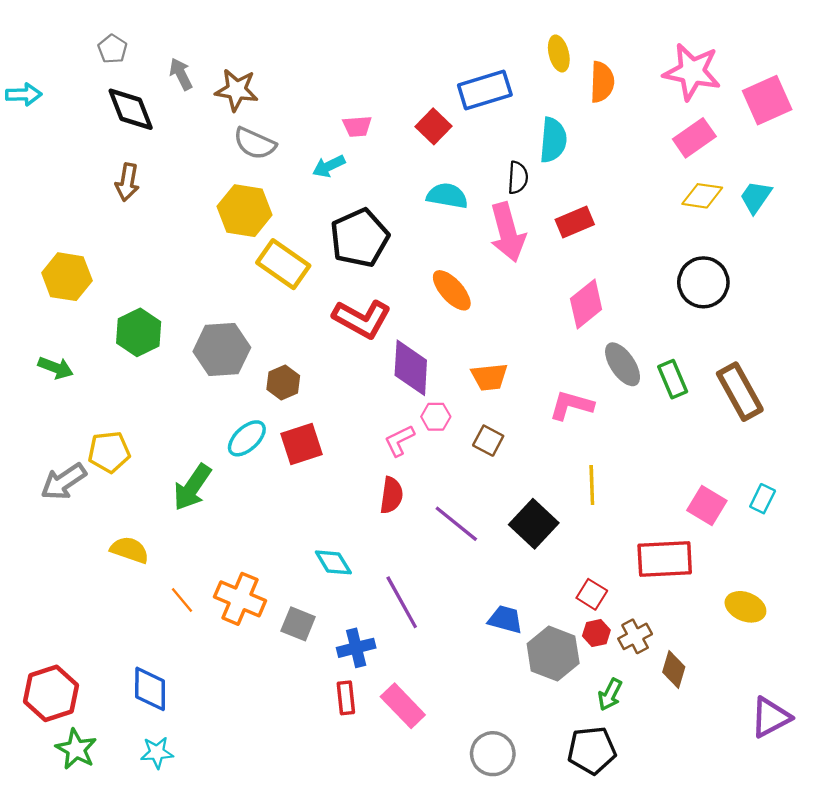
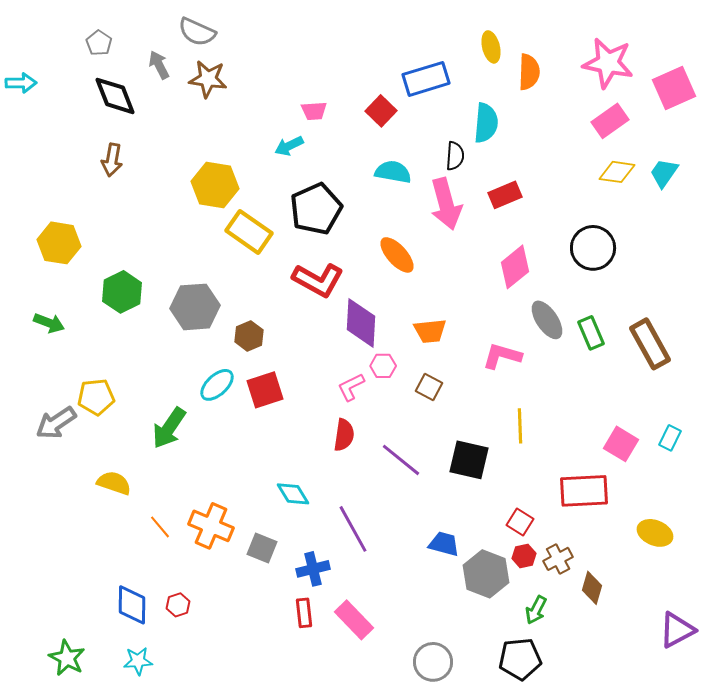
gray semicircle: (255, 143) -> (197, 32), moved
black circle: (703, 282) -> (593, 248), moved
black square: (534, 524) -> (469, 460), turned -30
red hexagon: (51, 693) -> (178, 605), moved, size x0.5

